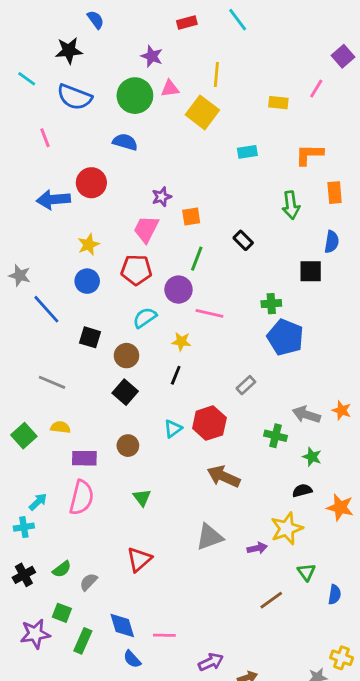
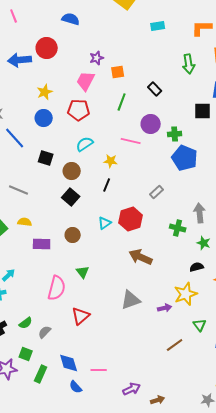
purple circle: (178, 290) -> (151, 124), moved
gray arrow: (306, 415) -> (200, 213), turned 66
pink semicircle: (82, 498) -> (57, 288), moved

